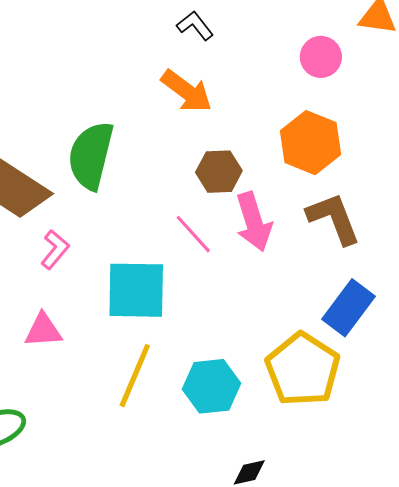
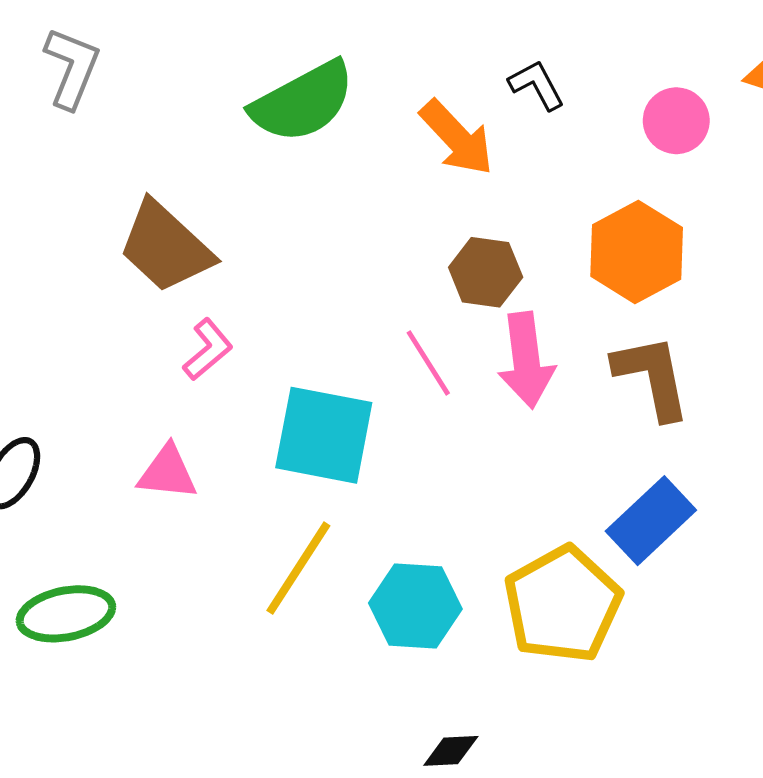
black L-shape: (195, 26) -> (537, 85), moved
green semicircle: (91, 155) -> (303, 102), moved, turned -142

